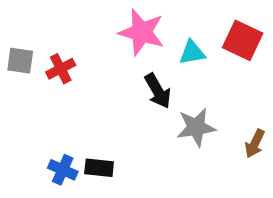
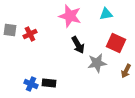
red square: (243, 40) -> (116, 43), moved
cyan triangle: (192, 52) -> (106, 14), moved

